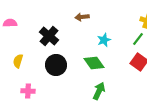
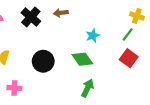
brown arrow: (82, 17) -> (61, 13), moved
black cross: (49, 36) -> (31, 17), moved

